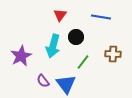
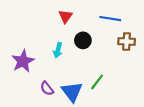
cyan arrow: (53, 46) -> (58, 50), size x0.6
brown cross: (113, 54) -> (127, 41), moved
green line: (83, 62) -> (97, 82), moved

